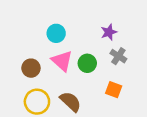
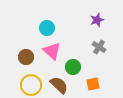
purple star: (109, 32) -> (97, 20), moved
green circle: (87, 63) -> (73, 67), moved
orange square: (114, 90) -> (93, 84), moved, turned -32

